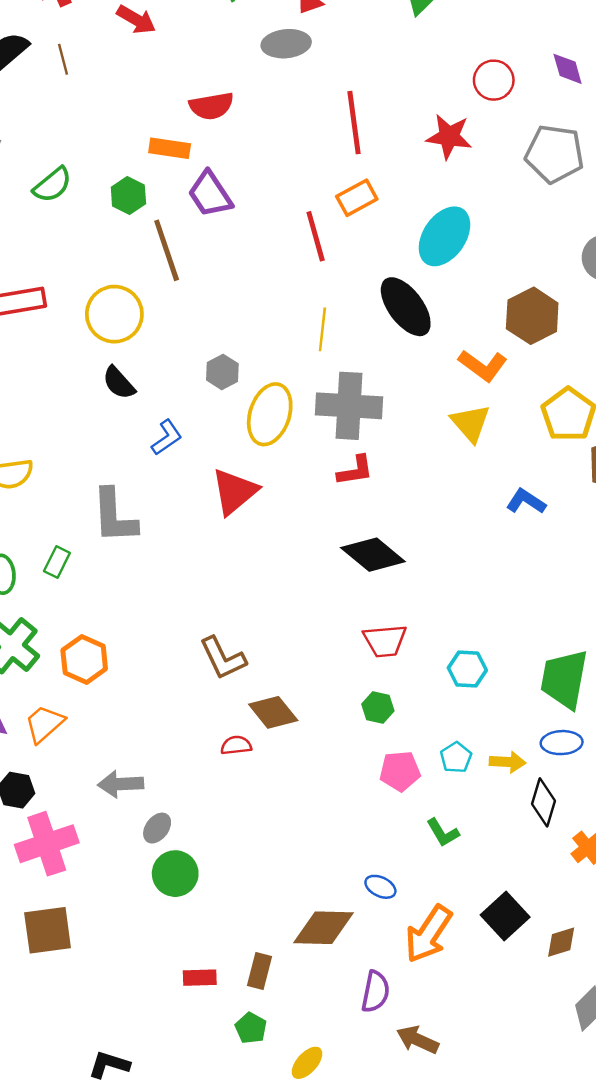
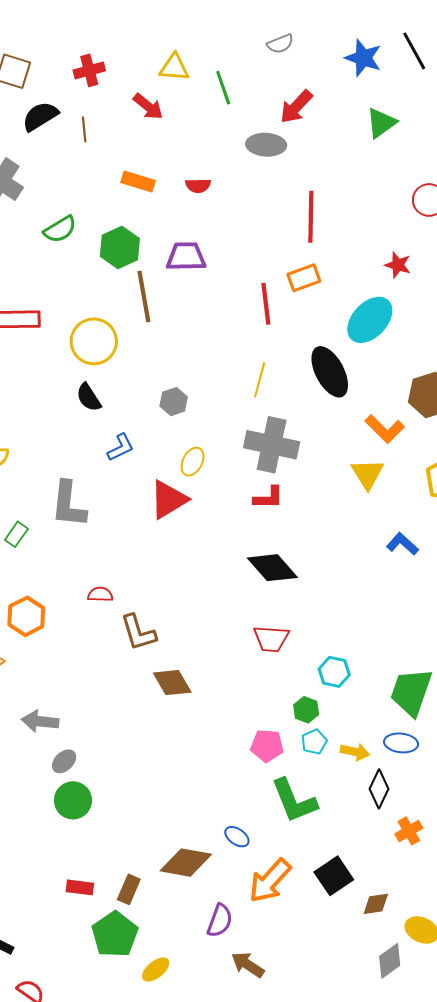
red semicircle: (211, 106) -> (198, 186), size x0.7
red star: (449, 137) -> (398, 265), moved, size x0.7
orange rectangle: (170, 148) -> (138, 181), moved
purple trapezoid: (210, 194) -> (186, 257), turned 114
green hexagon: (128, 195) -> (120, 247), size x1.4
yellow ellipse: (270, 414) -> (193, 462), moved, size x0.6
green hexagon: (378, 708) -> (306, 710), moved
red semicircle: (236, 745) -> (100, 594), moved
green L-shape: (443, 833) -> (294, 801), size x1.8
green pentagon: (251, 1028) -> (115, 934), size x1.8

